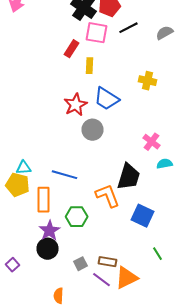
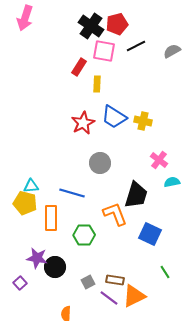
yellow cross: (148, 81) -> (143, 121), moved
gray circle: (92, 130) -> (100, 163), moved
purple star: (50, 231) -> (37, 258), moved, turned -30

